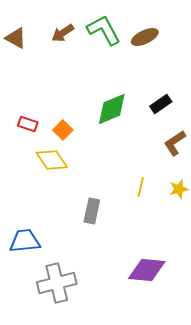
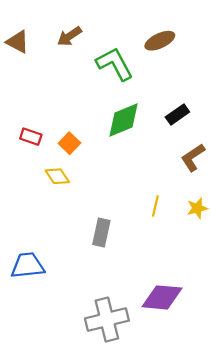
green L-shape: (104, 30) -> (115, 64), moved
yellow diamond: (52, 160) -> (57, 176), size x0.7
gray cross: (57, 283) -> (107, 320), moved

